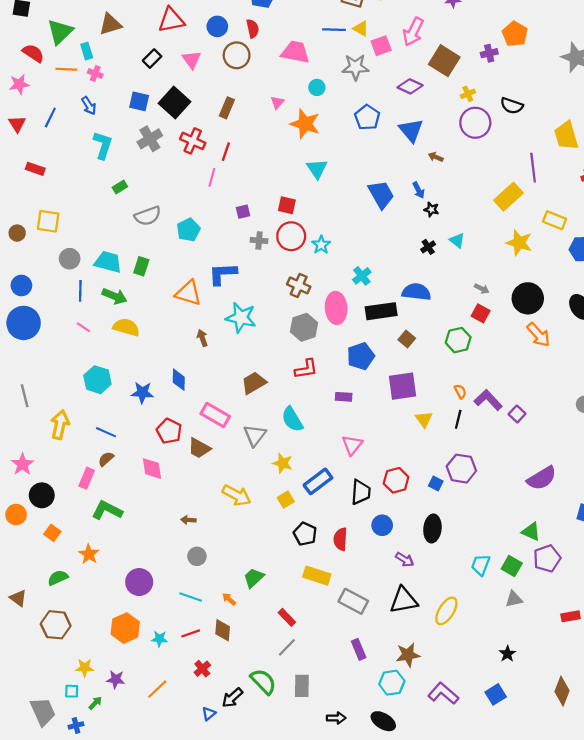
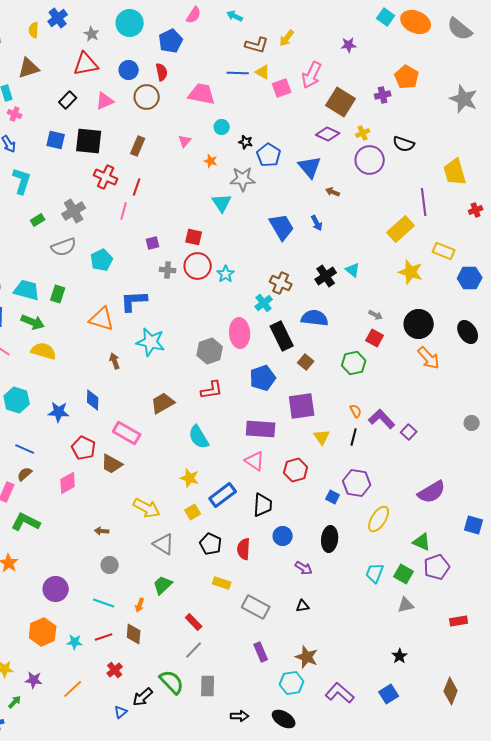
pink triangle: (192, 60) -> (105, 101), turned 42
gray star: (355, 67) -> (243, 179), moved
purple diamond: (410, 86) -> (328, 134), moved
black square: (174, 102) -> (89, 141), turned -36
orange star: (305, 124) -> (211, 161), size x0.5
gray cross: (150, 139) -> (74, 211), moved
black star: (431, 209) -> (246, 142), moved
black cross: (428, 247) -> (326, 276), size x1.5
brown cross: (299, 285) -> (281, 283), moved
black rectangle: (381, 311) -> (282, 336), turned 72
purple rectangle: (344, 397) -> (261, 429), moved, size x1.8
gray triangle: (255, 435) -> (164, 544), moved, turned -35
pink triangle: (352, 445) -> (255, 461), turned -35
pink diamond: (152, 469) -> (68, 483), turned 70
red hexagon: (396, 480) -> (296, 470), moved
yellow rectangle: (317, 576) -> (222, 583), size x0.7
orange arrow: (229, 599) -> (140, 605), turned -112
black triangle: (404, 600) -> (303, 606), size x0.5
yellow ellipse: (446, 611) -> (379, 519), moved
brown star: (408, 655) -> (307, 657), turned 30

